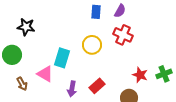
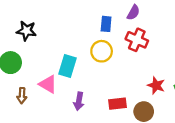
blue rectangle: (96, 12) -> (106, 24), moved
brown arrow: (22, 84) -> (22, 96), turned 32
red rectangle: (97, 86) -> (117, 104), moved, turned 35

